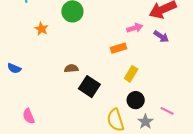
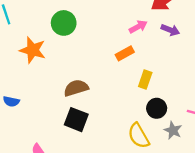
orange star: (41, 29) -> (33, 50), size x1.6
brown semicircle: (71, 68) -> (76, 88), size x1.5
black square: (89, 87) -> (76, 120), moved

